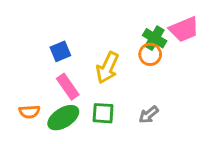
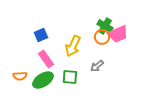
pink trapezoid: (184, 29) -> (118, 34), moved
gray arrow: (149, 115) -> (97, 66), moved

